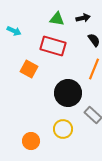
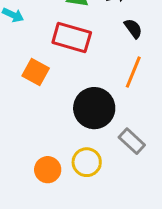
orange circle: (31, 141) -> (48, 170), moved

